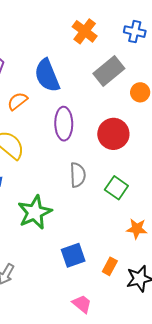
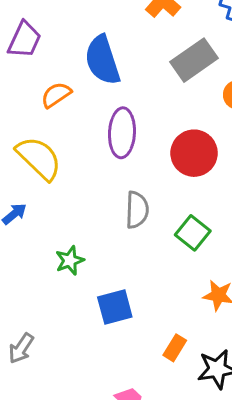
green star: (35, 212) -> (70, 260), size x0.6
blue square: (73, 255) -> (115, 307), moved

